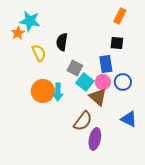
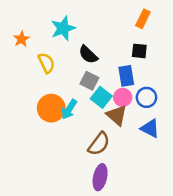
cyan star: (30, 21) -> (63, 28), moved, turned -30
black semicircle: (62, 42) -> (88, 55), moved, turned -54
cyan arrow: (58, 92) -> (69, 109), turned 30
blue triangle: (129, 119) -> (150, 128), moved
purple ellipse: (95, 139) -> (100, 177), moved

